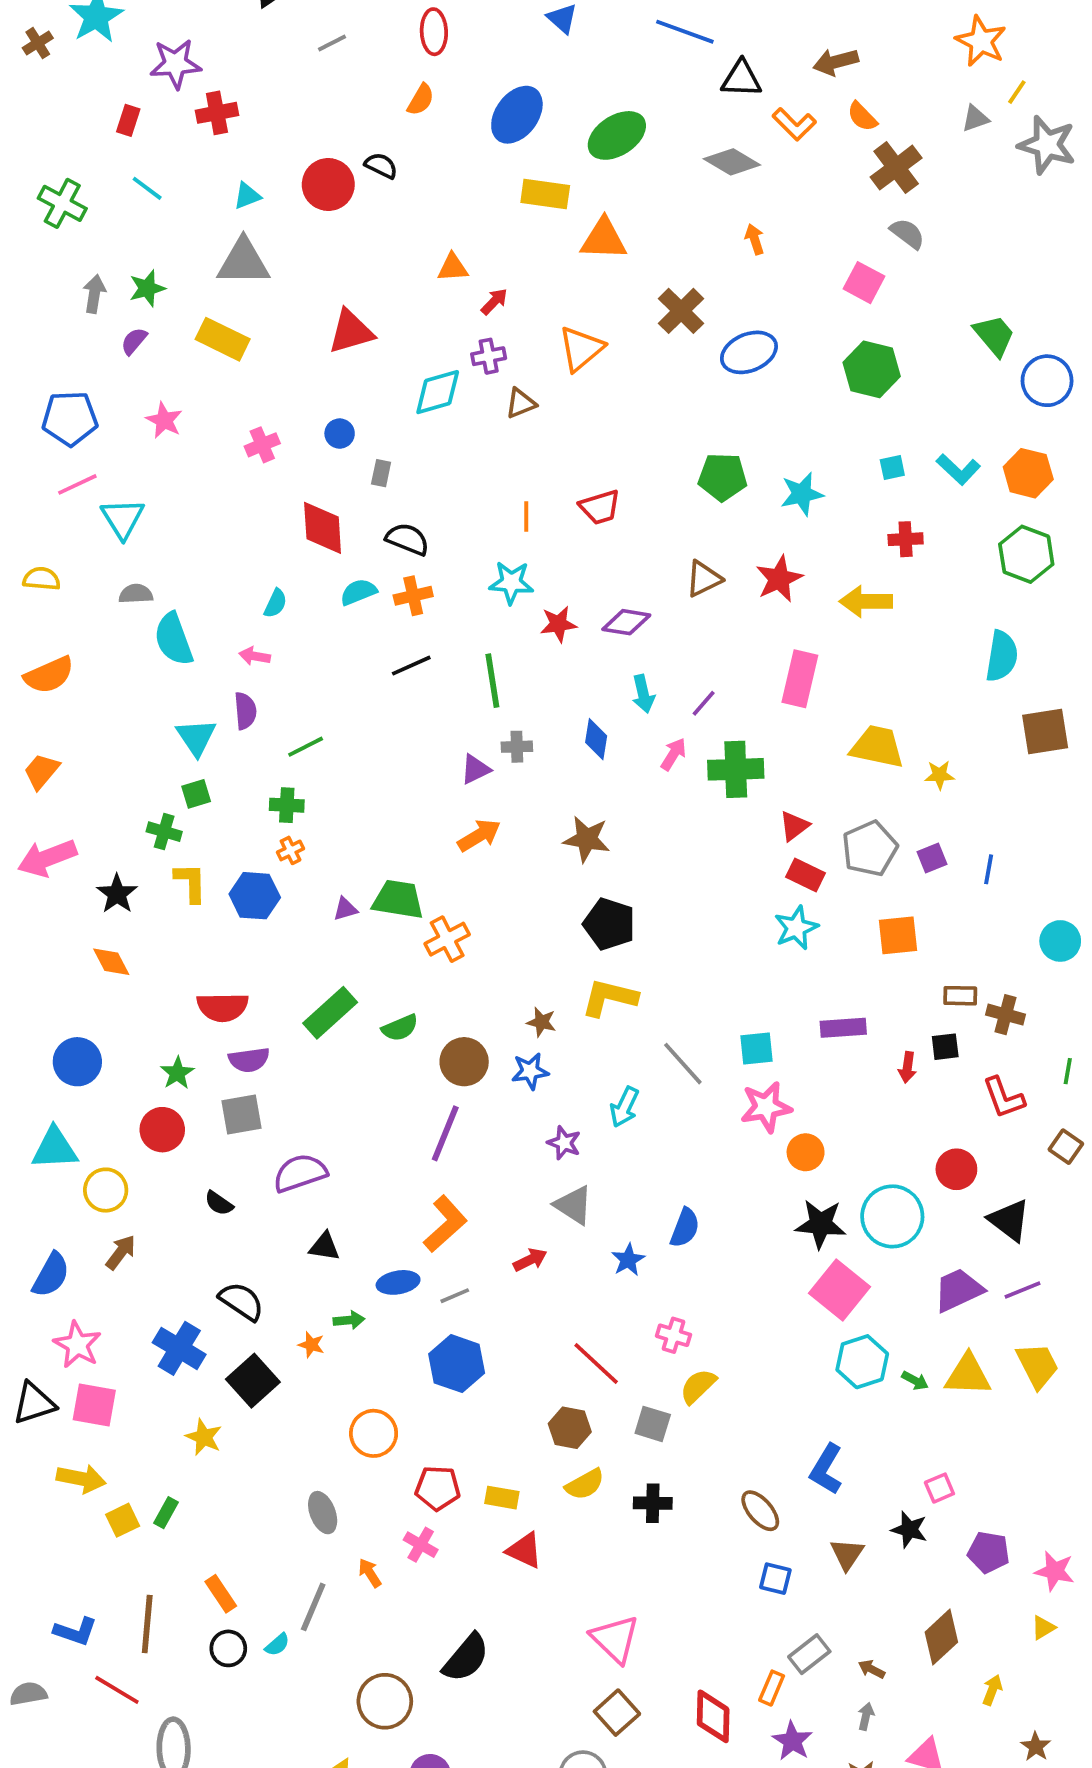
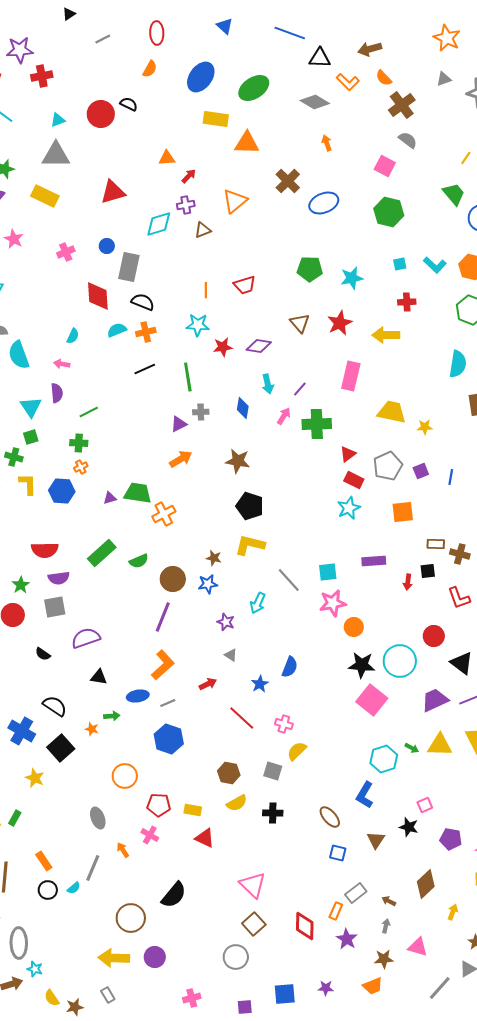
yellow line: (1017, 92) -> (466, 158), moved
gray rectangle: (381, 473) -> (129, 267), size x2.0
brown triangle: (704, 579) -> (300, 323), turned -45
gray triangle: (574, 1205) -> (231, 655), size x0.6
cyan hexagon: (862, 1362) -> (384, 759), moved
red line: (596, 1364) -> (242, 718), moved

